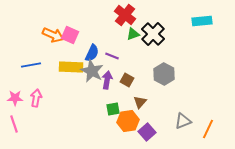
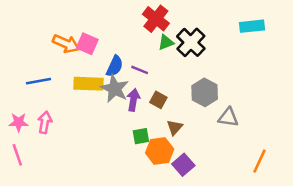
gray triangle: (183, 121) -> (228, 117), moved, turned 30

